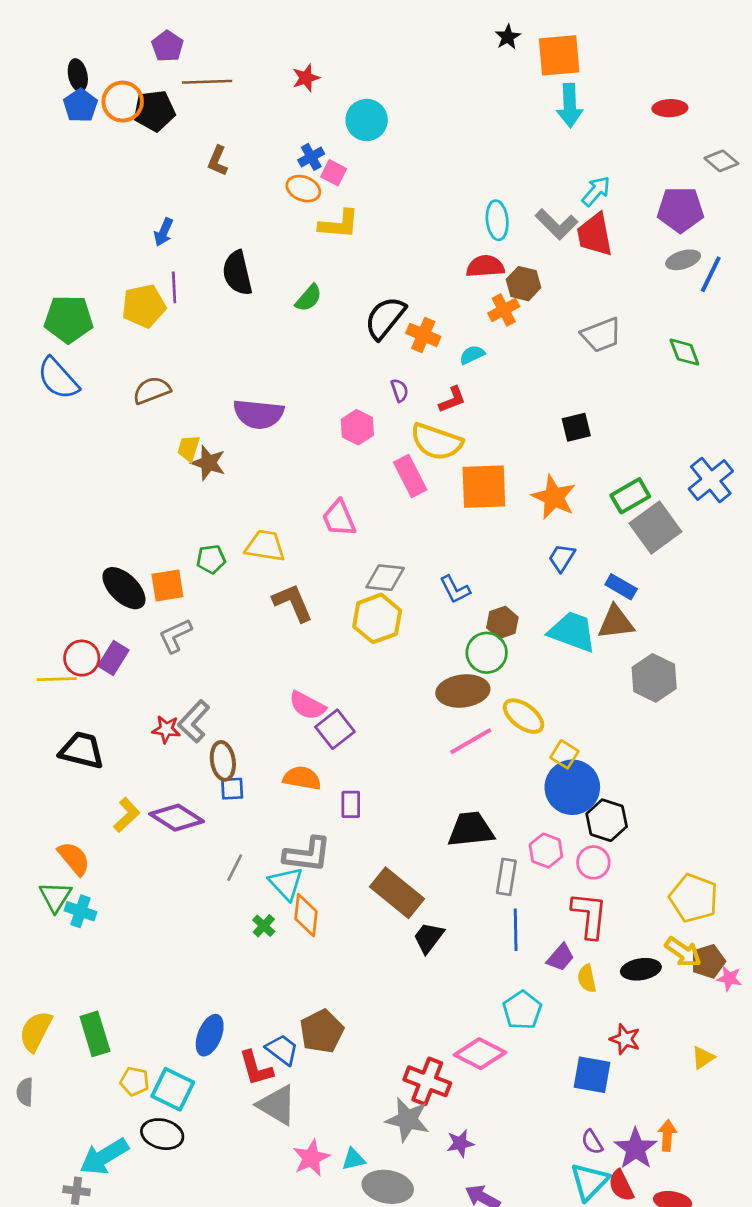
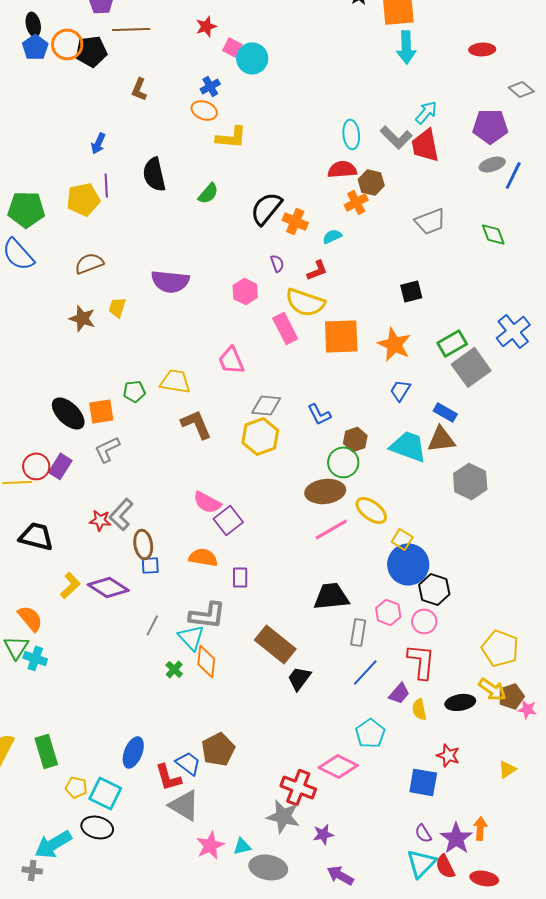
pink square: (334, 173) -> (232, 47), moved
brown star: (208, 463) -> (82, 318), moved
blue line: (516, 930) -> (365, 672), turned 44

